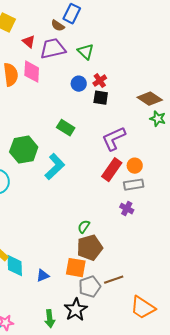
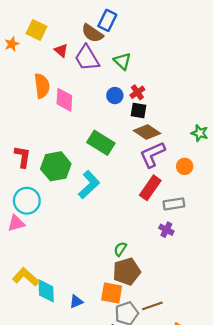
brown semicircle: (58, 26) -> (92, 33), size x1.5
purple trapezoid: (53, 49) -> (87, 58), turned -108
pink diamond: (32, 72) -> (64, 100), moved
brown diamond: (150, 99) -> (147, 132), moved
green rectangle: (66, 128) -> (101, 143), size x1.4
orange circle: (135, 166) -> (185, 166), moved

